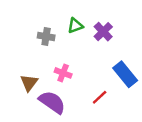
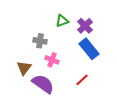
gray cross: (46, 36) -> (40, 41), moved
blue rectangle: (125, 74) -> (89, 49), moved

